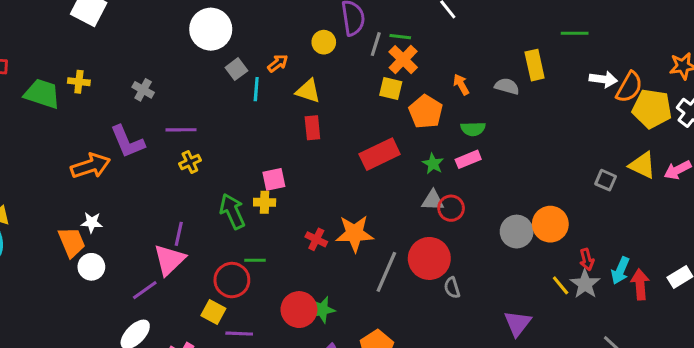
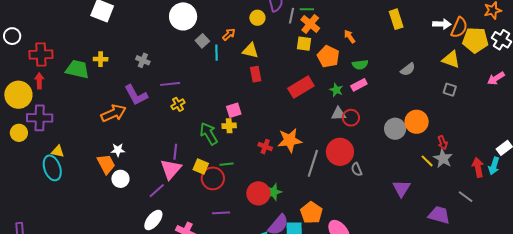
gray semicircle: (507, 86) -> (408, 69), moved, turned 133
yellow triangle: (642, 165) -> (451, 59), moved
cyan arrow: (620, 270) -> (494, 166), moved
red arrow: (640, 284) -> (478, 167), moved
yellow square: (213, 312) -> (201, 166), moved

